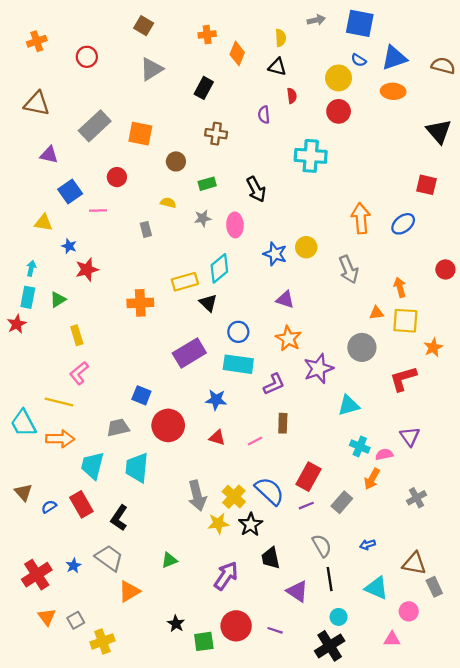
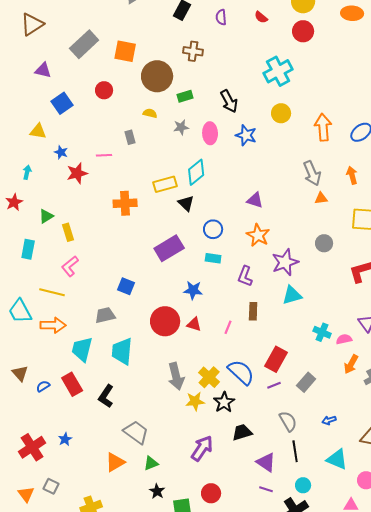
red semicircle: (292, 96) -> (261, 17), turned 136
brown triangle: (37, 104) -> (32, 24), turned -45
purple semicircle: (264, 115) -> (221, 17), moved
cyan cross: (311, 156) -> (278, 71), turned -32
brown circle: (176, 161) -> (157, 76), size x1.8
pink line: (98, 210) -> (104, 155), moved
yellow circle: (306, 247) -> (281, 113), moved
blue star: (275, 254) -> (246, 135), moved
orange arrow: (400, 287) -> (352, 175), moved
cyan rectangle: (28, 297) -> (28, 249), moved
green triangle: (58, 300) -> (46, 216), moved
orange triangle: (376, 313) -> (321, 198), moved
red star: (17, 324) -> (14, 202), moved
gray circle: (362, 347) -> (324, 243), size x0.7
cyan rectangle: (238, 364) -> (213, 258), size x0.6
purple L-shape: (274, 384) -> (245, 276), turned 135
cyan triangle: (349, 405) -> (292, 295), moved
red circle: (168, 425) -> (165, 321), moved
pink line: (255, 441) -> (228, 327), turned -40
orange arrow: (372, 479) -> (351, 364), moved
gray trapezoid: (109, 558) -> (136, 432), moved
black trapezoid: (271, 558) -> (242, 432), turned 85
green triangle: (169, 560) -> (151, 463), moved
orange triangle: (47, 617) -> (26, 494), moved
gray square: (76, 620) -> (51, 486), moved, turned -35
red circle: (236, 626) -> (211, 493), size x0.7
purple line: (275, 630) -> (266, 489), moved

